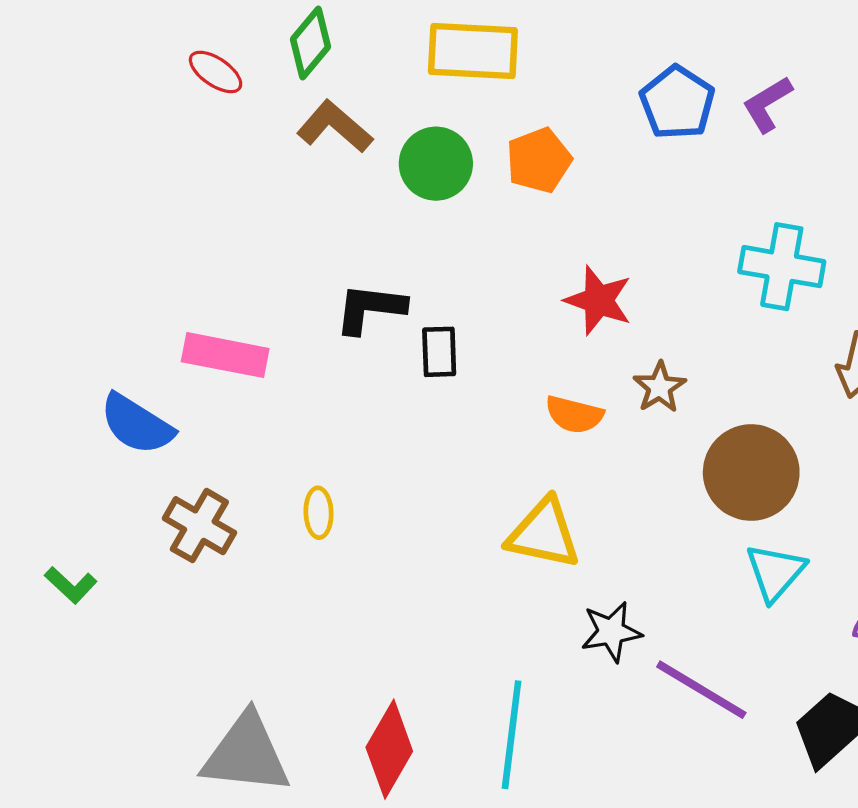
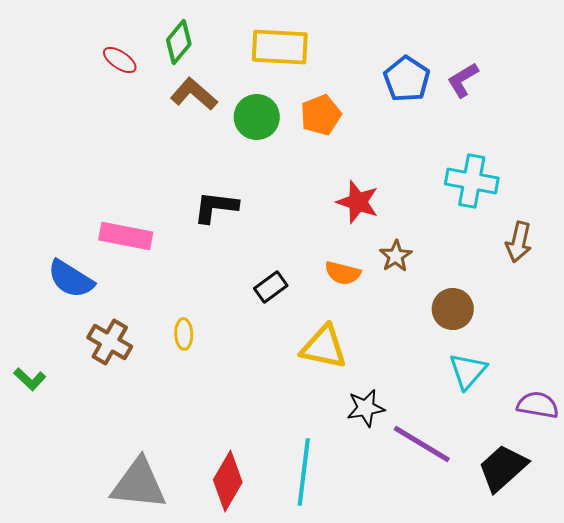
black rectangle: (439, 352) -> (271, 287), moved, turned 56
brown circle: (751, 472) -> (453, 309), size x0.7

